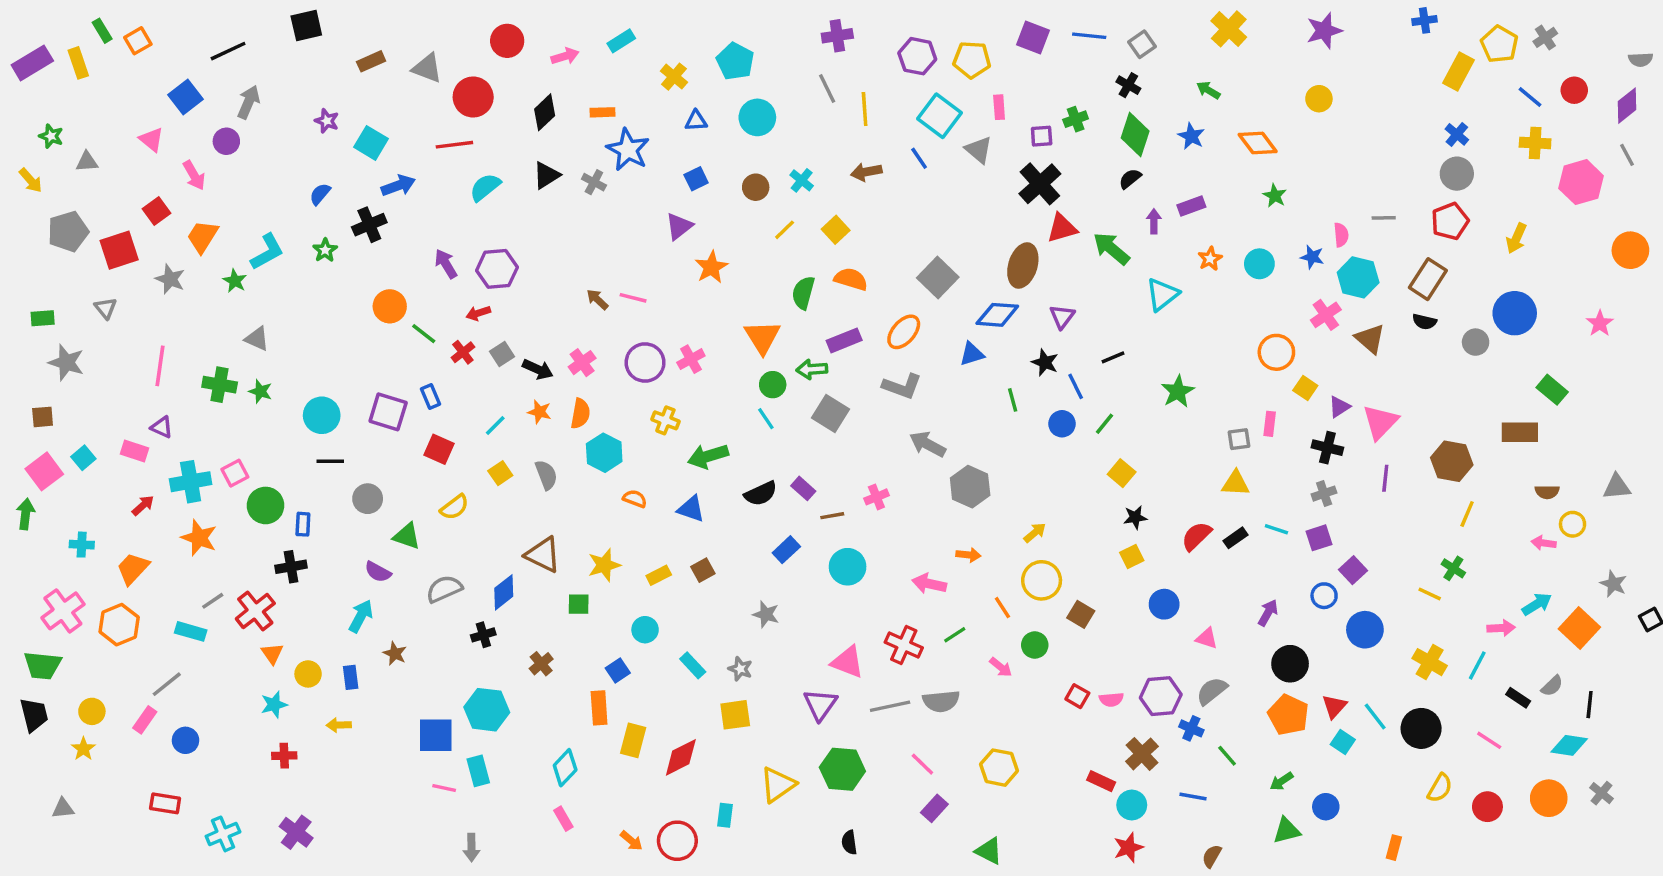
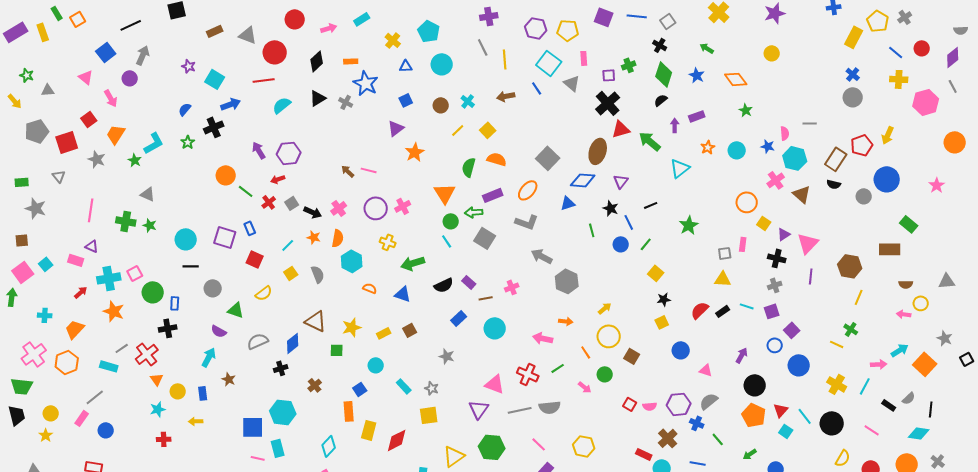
red pentagon: (1450, 221) -> (862, 145), moved

